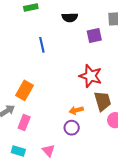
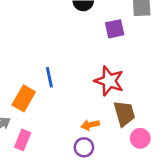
blue line: (42, 45) -> (49, 77), moved

